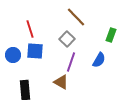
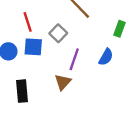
gray square: (67, 39) -> (58, 33), moved
brown triangle: (61, 82) -> (63, 82), turned 42

